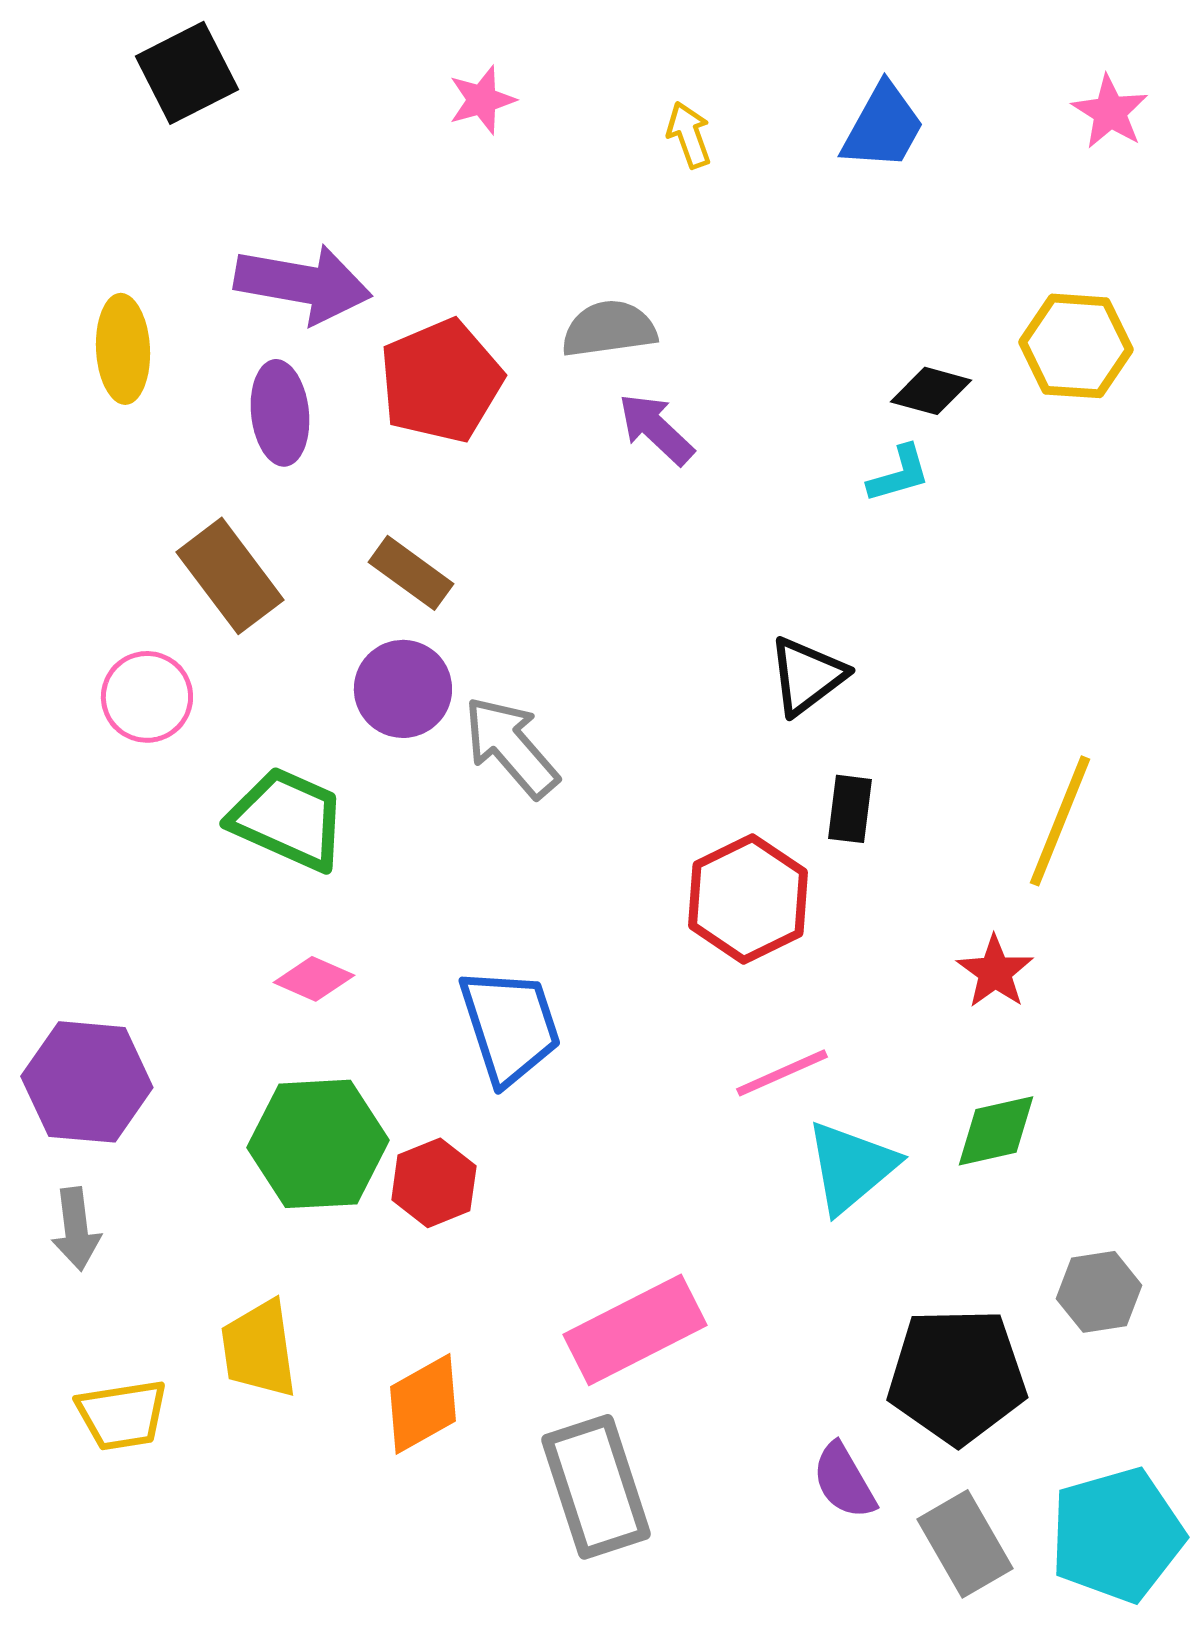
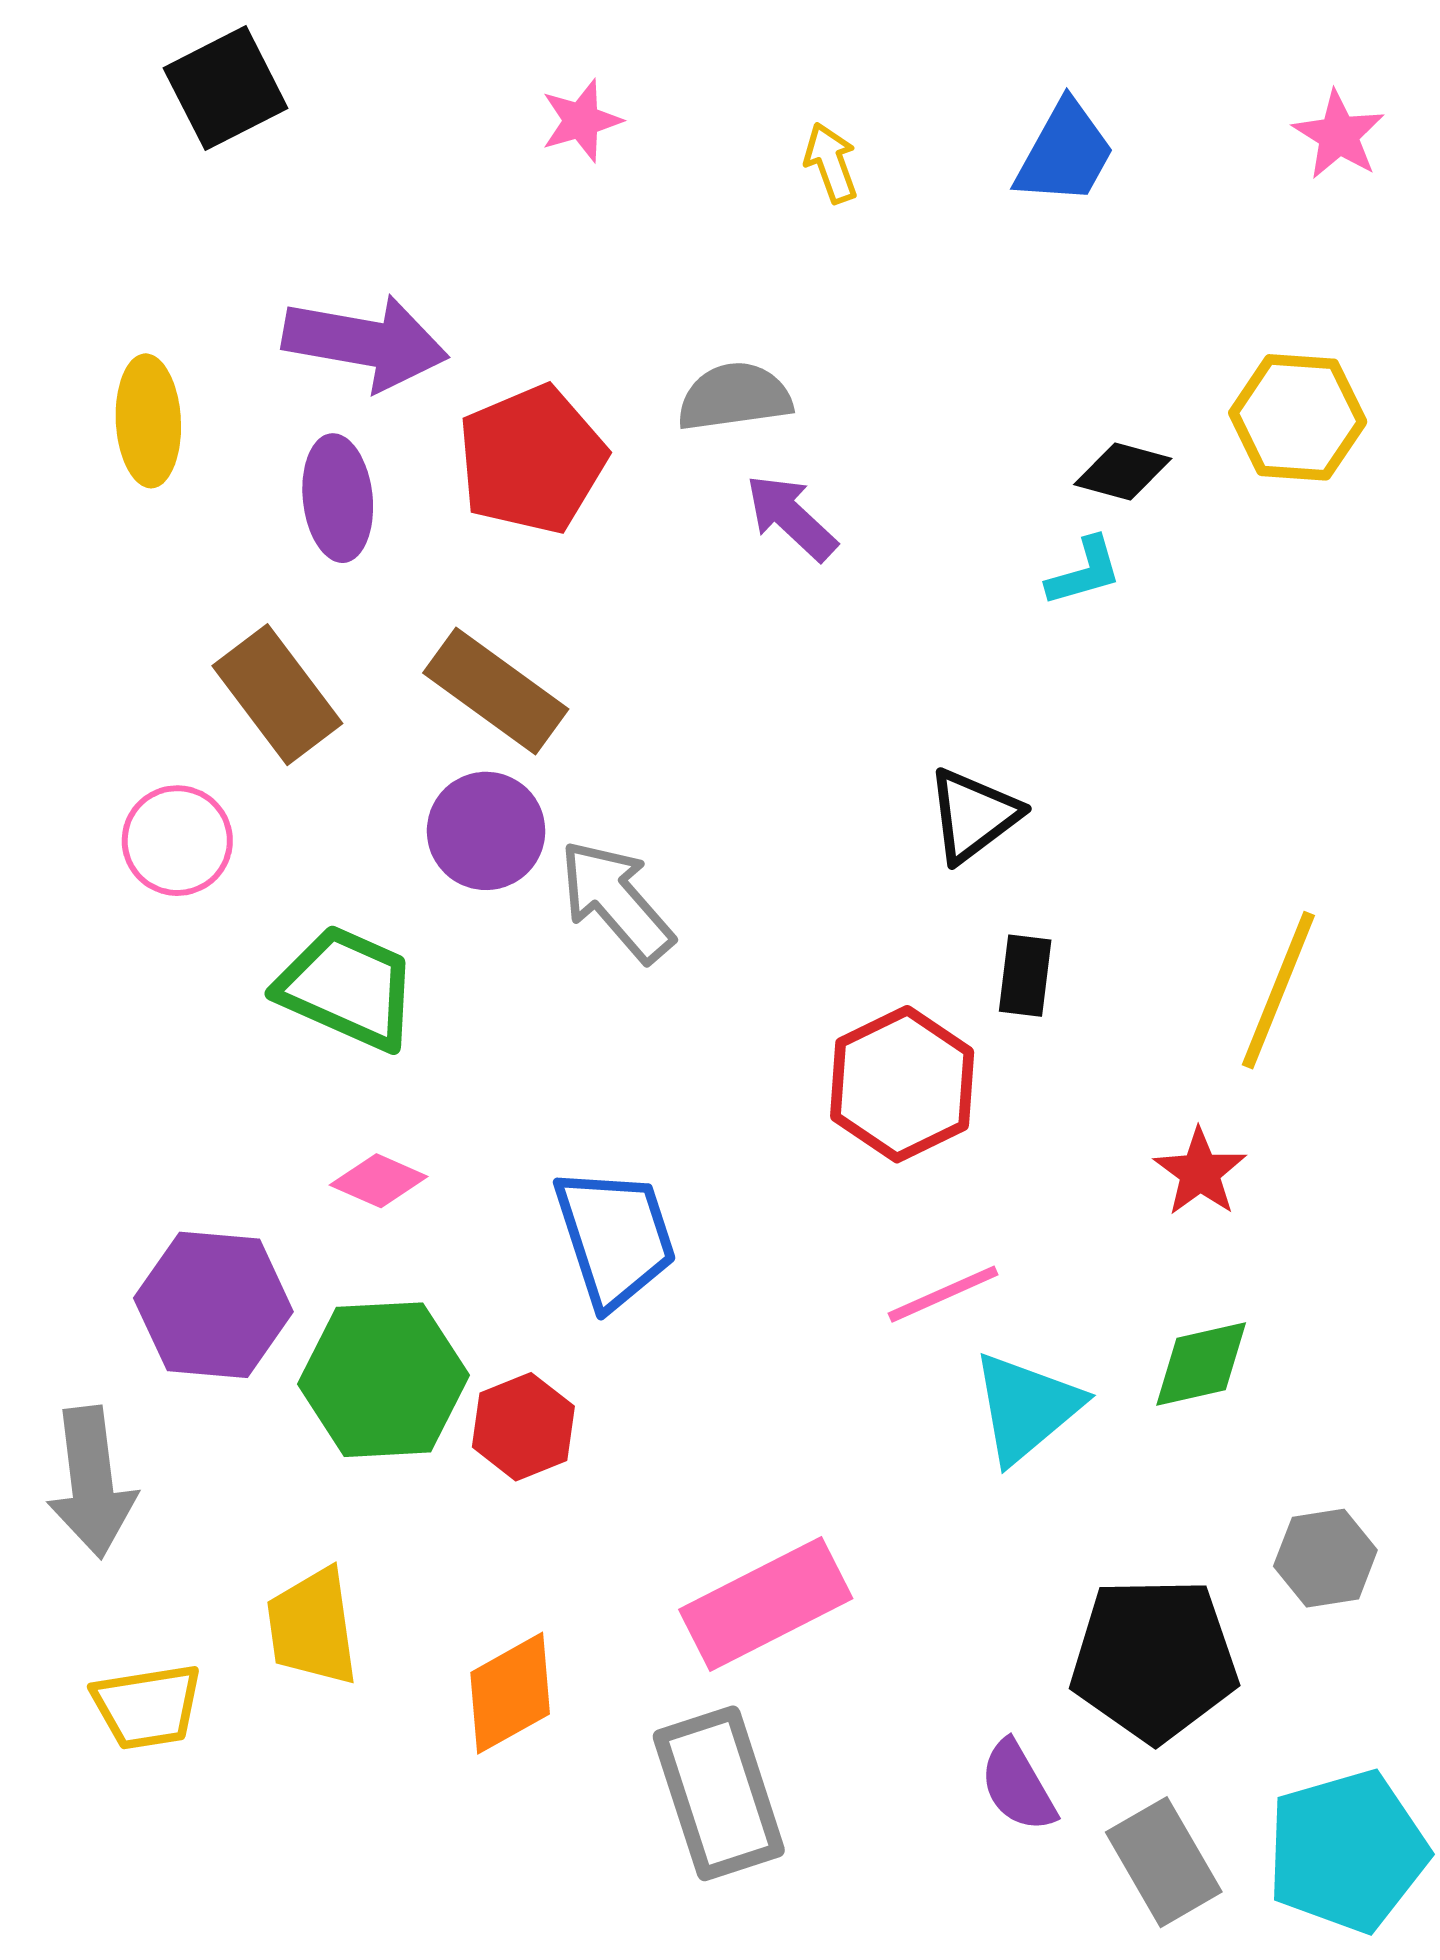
brown rectangle: (411, 573) -> (496, 691), size x1.4
purple hexagon: (87, 1082) -> (213, 1305), moved
gray arrow: (76, 1229) -> (92, 1482), size x1.5

